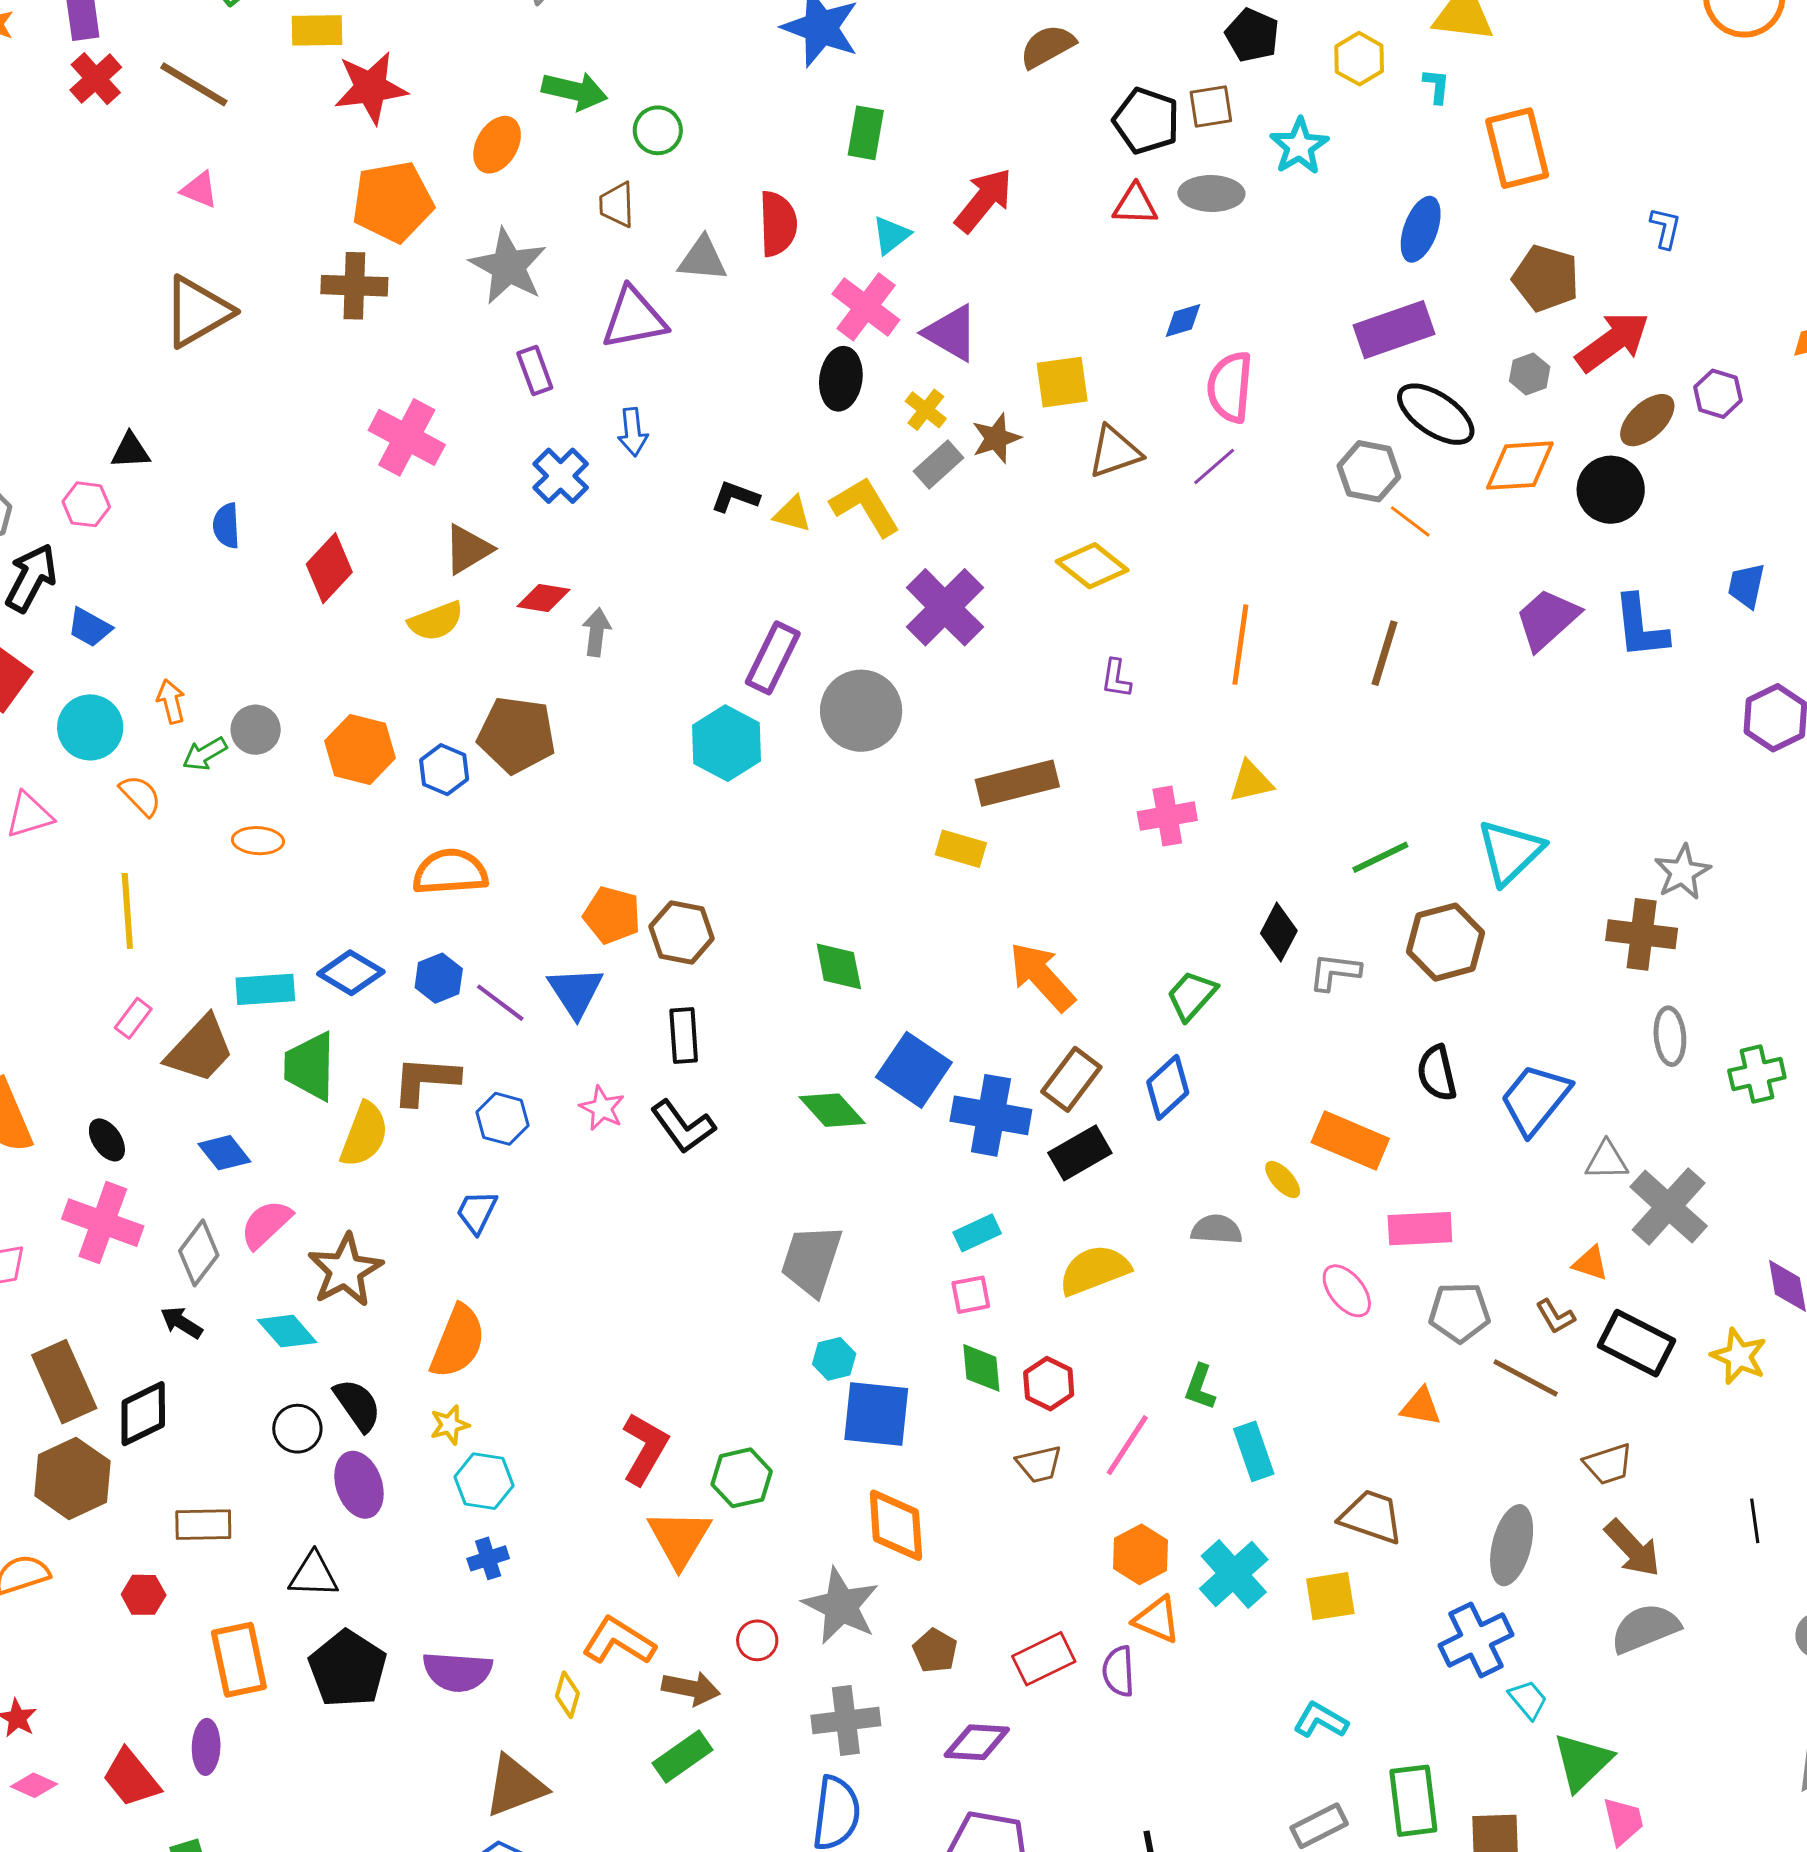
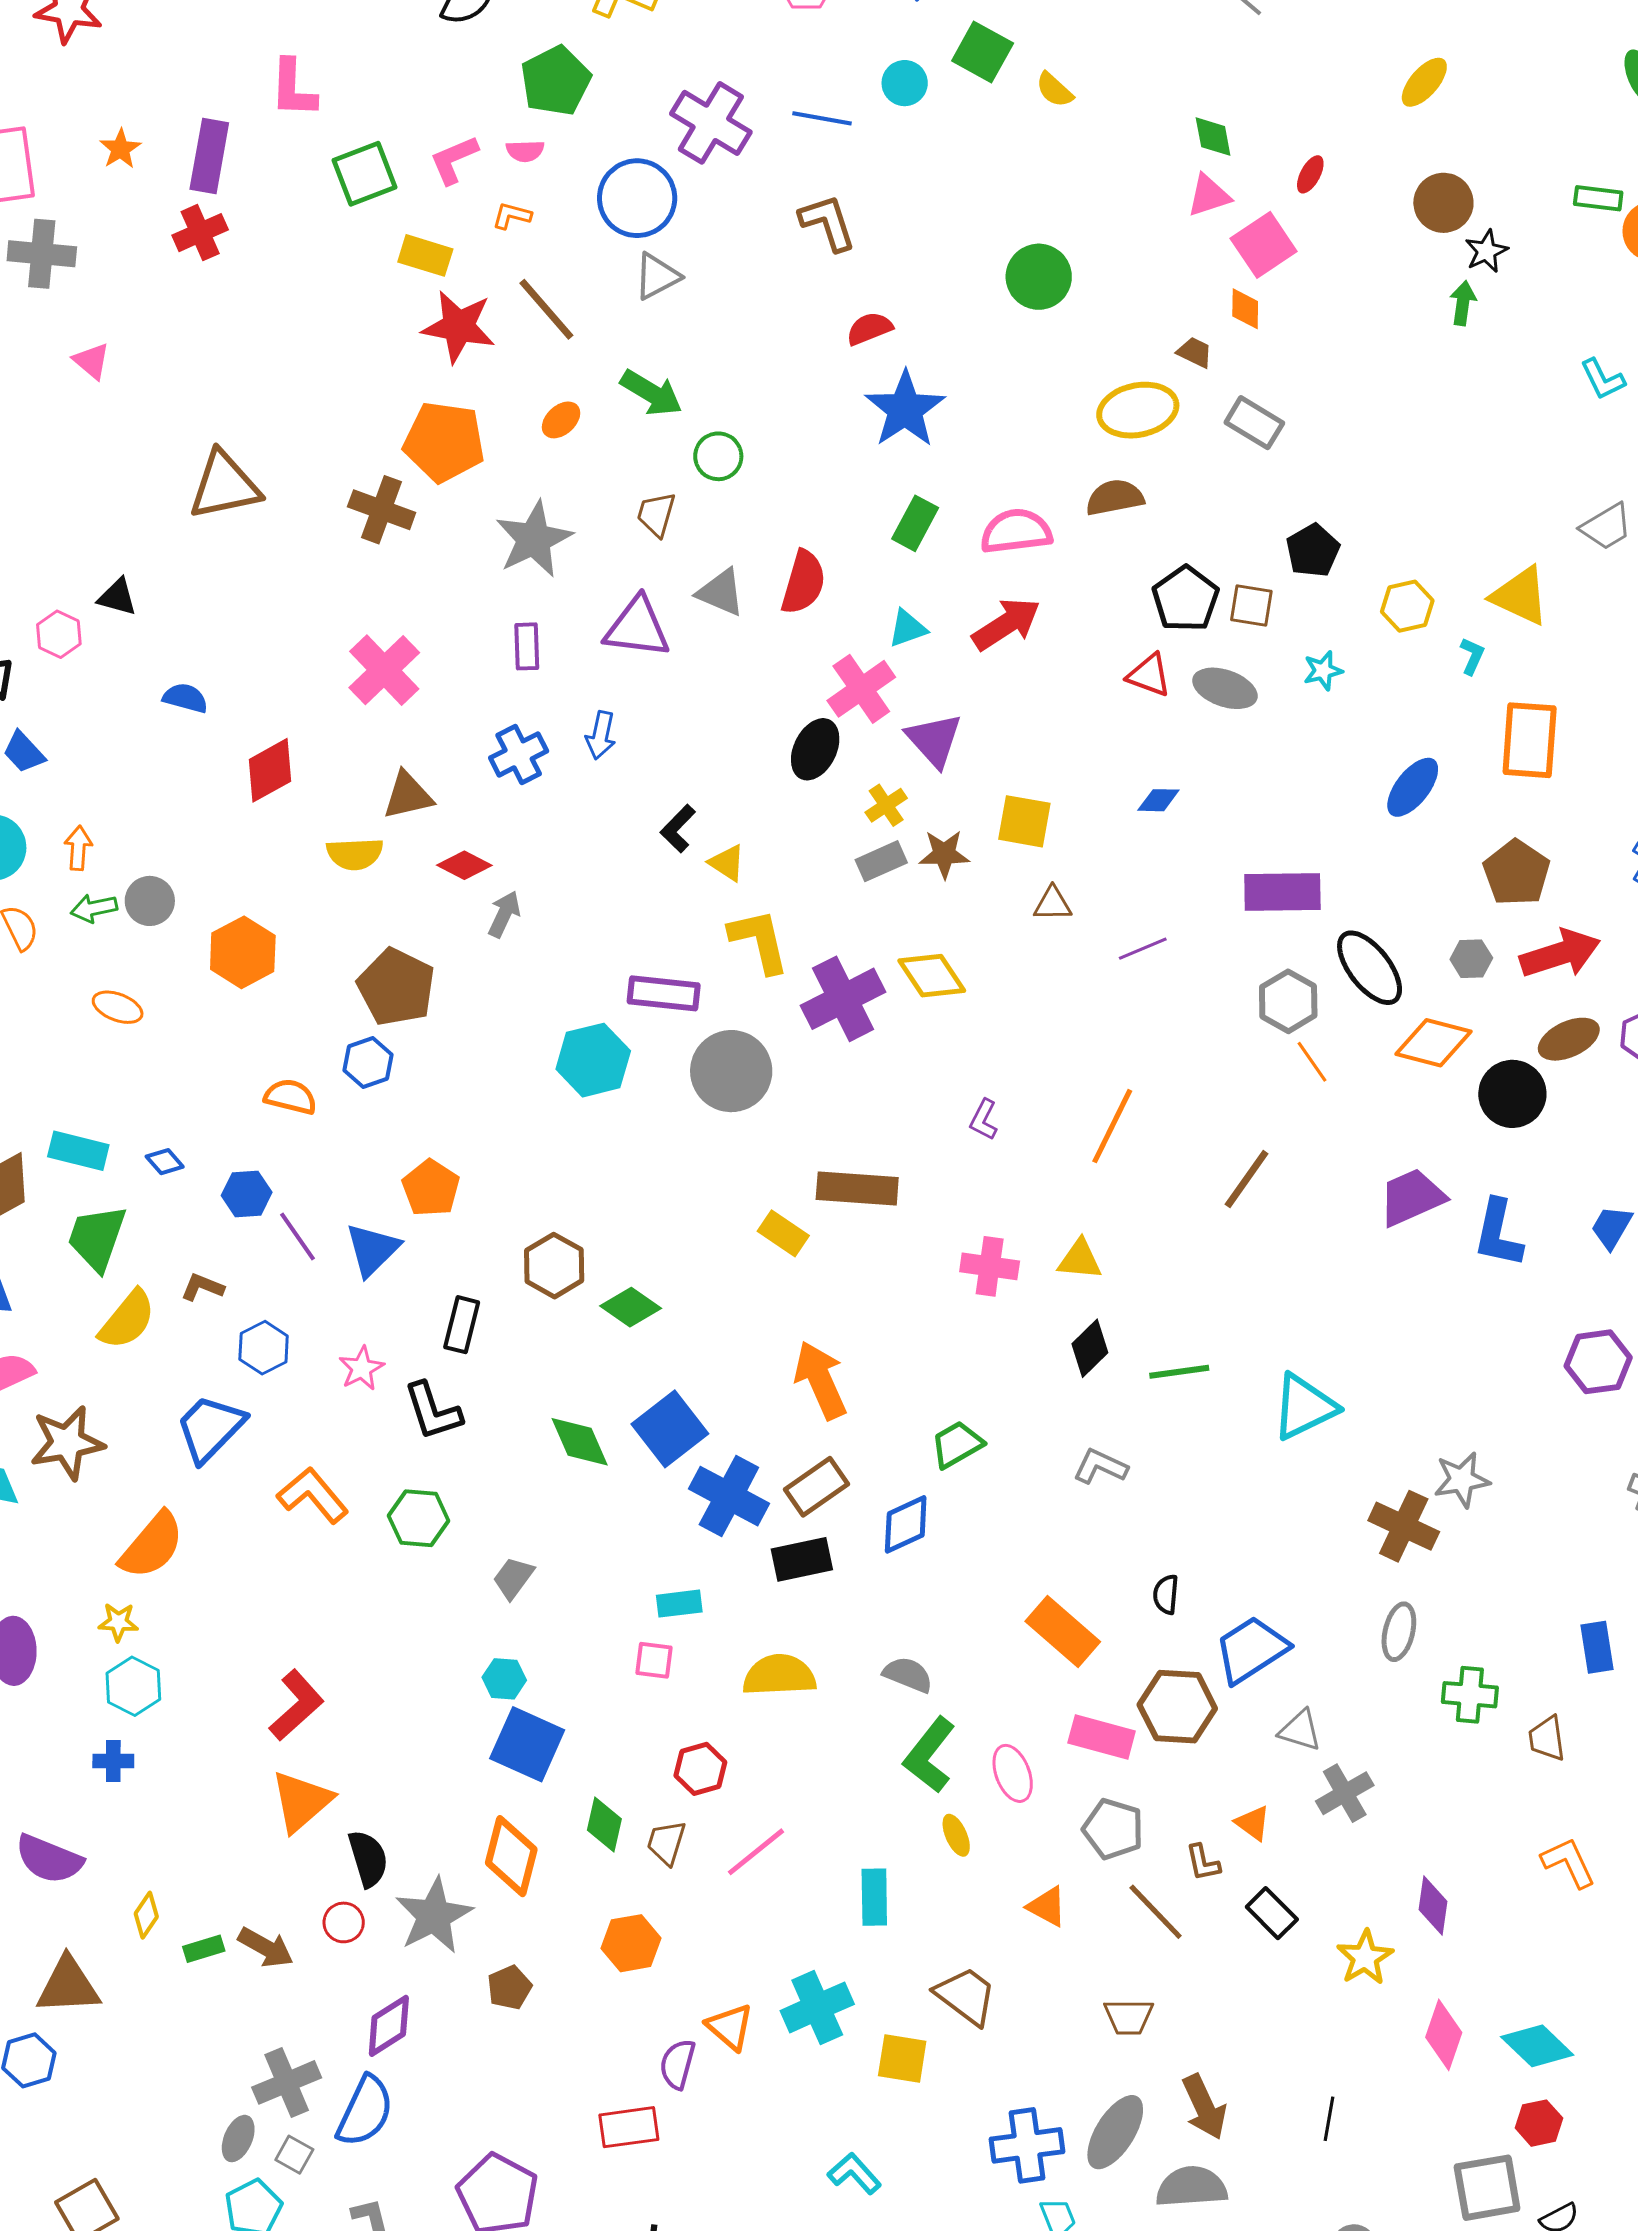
brown line: (194, 84) -> (546, 309), moved
orange ellipse: (497, 145) -> (561, 420), size x0.7
cyan star: (1299, 146) -> (1323, 671), size x0.7
pink triangle: (199, 190) -> (91, 361), moved
purple rectangle: (1394, 330) -> (1282, 892), moved
pink semicircle: (1230, 387) -> (1016, 531), moved, turned 60
brown triangle: (1115, 452) -> (1053, 904), size x0.7
black L-shape: (735, 497) -> (678, 829), turned -84
yellow L-shape: (865, 507) -> (759, 941), moved
blue semicircle: (226, 526) -> (185, 698), turned 90
yellow diamond: (1092, 566) -> (932, 976), moved
purple rectangle: (773, 658) -> (664, 993), turned 52
blue hexagon: (444, 770) -> (368, 1063), moved
orange semicircle: (450, 872) -> (291, 1097), size x0.7
brown hexagon: (682, 932) -> (554, 1266), moved
black diamond: (1279, 932) -> (1090, 1348), moved
brown hexagon: (1445, 942) -> (1177, 1707), moved
green diamond: (839, 966) -> (631, 1307), turned -62
blue diamond: (351, 973) -> (165, 1162), size x0.6
black semicircle: (1437, 1073) -> (1166, 1594), size x0.7
brown L-shape: (426, 1080) -> (202, 1287), size x0.6
yellow ellipse: (1283, 1180) -> (956, 1835), moved
gray cross: (1669, 1206) -> (1345, 1793), size x0.7
blue trapezoid: (477, 1212) -> (210, 1428), size x1.6
gray trapezoid: (811, 1260) -> (513, 1578), size x0.6
black rectangle: (1637, 1343) -> (1272, 1913), size x0.7
green diamond: (981, 1368) -> (604, 1824), moved
green L-shape: (1200, 1387) -> (930, 1755), moved, size x1.6
black semicircle: (357, 1405) -> (368, 1859), moved
brown trapezoid: (1039, 1464) -> (666, 1843), turned 102
brown trapezoid: (1608, 1464) -> (1129, 2017), moved
green hexagon: (742, 1478) -> (419, 1518), moved
gray ellipse: (1512, 1545) -> (1115, 2132), moved
orange hexagon: (1140, 1554) -> (631, 1943), moved
orange L-shape: (619, 1641) -> (313, 1495), moved
red rectangle: (1044, 1659) -> (629, 2127), moved
gray cross: (846, 1720) -> (287, 2082), moved, turned -34
purple diamond: (977, 1742) -> (389, 2026), moved, turned -54
green rectangle: (682, 1756) -> (204, 1949), moved, size x0.7

